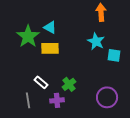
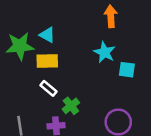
green star: (28, 36) -> (20, 46), turned 30
white rectangle: (41, 82) -> (49, 88), moved

